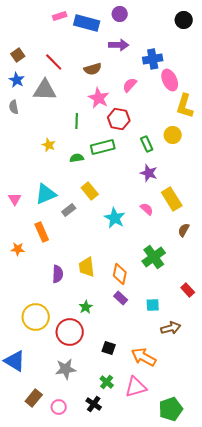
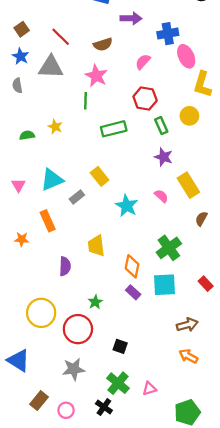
pink star: (99, 98) -> (96, 76), moved
red hexagon: (119, 119) -> (145, 99), moved
green semicircle: (77, 158) -> (27, 135), moved
yellow trapezoid: (87, 267) -> (96, 246), moved
cyan square: (153, 305) -> (165, 285), moved, size x1.6
orange arrow: (144, 357) -> (188, 356), moved, size x0.7
green cross: (107, 382) -> (118, 383), size x1.5
pink triangle: (136, 387) -> (149, 389), size x0.6

